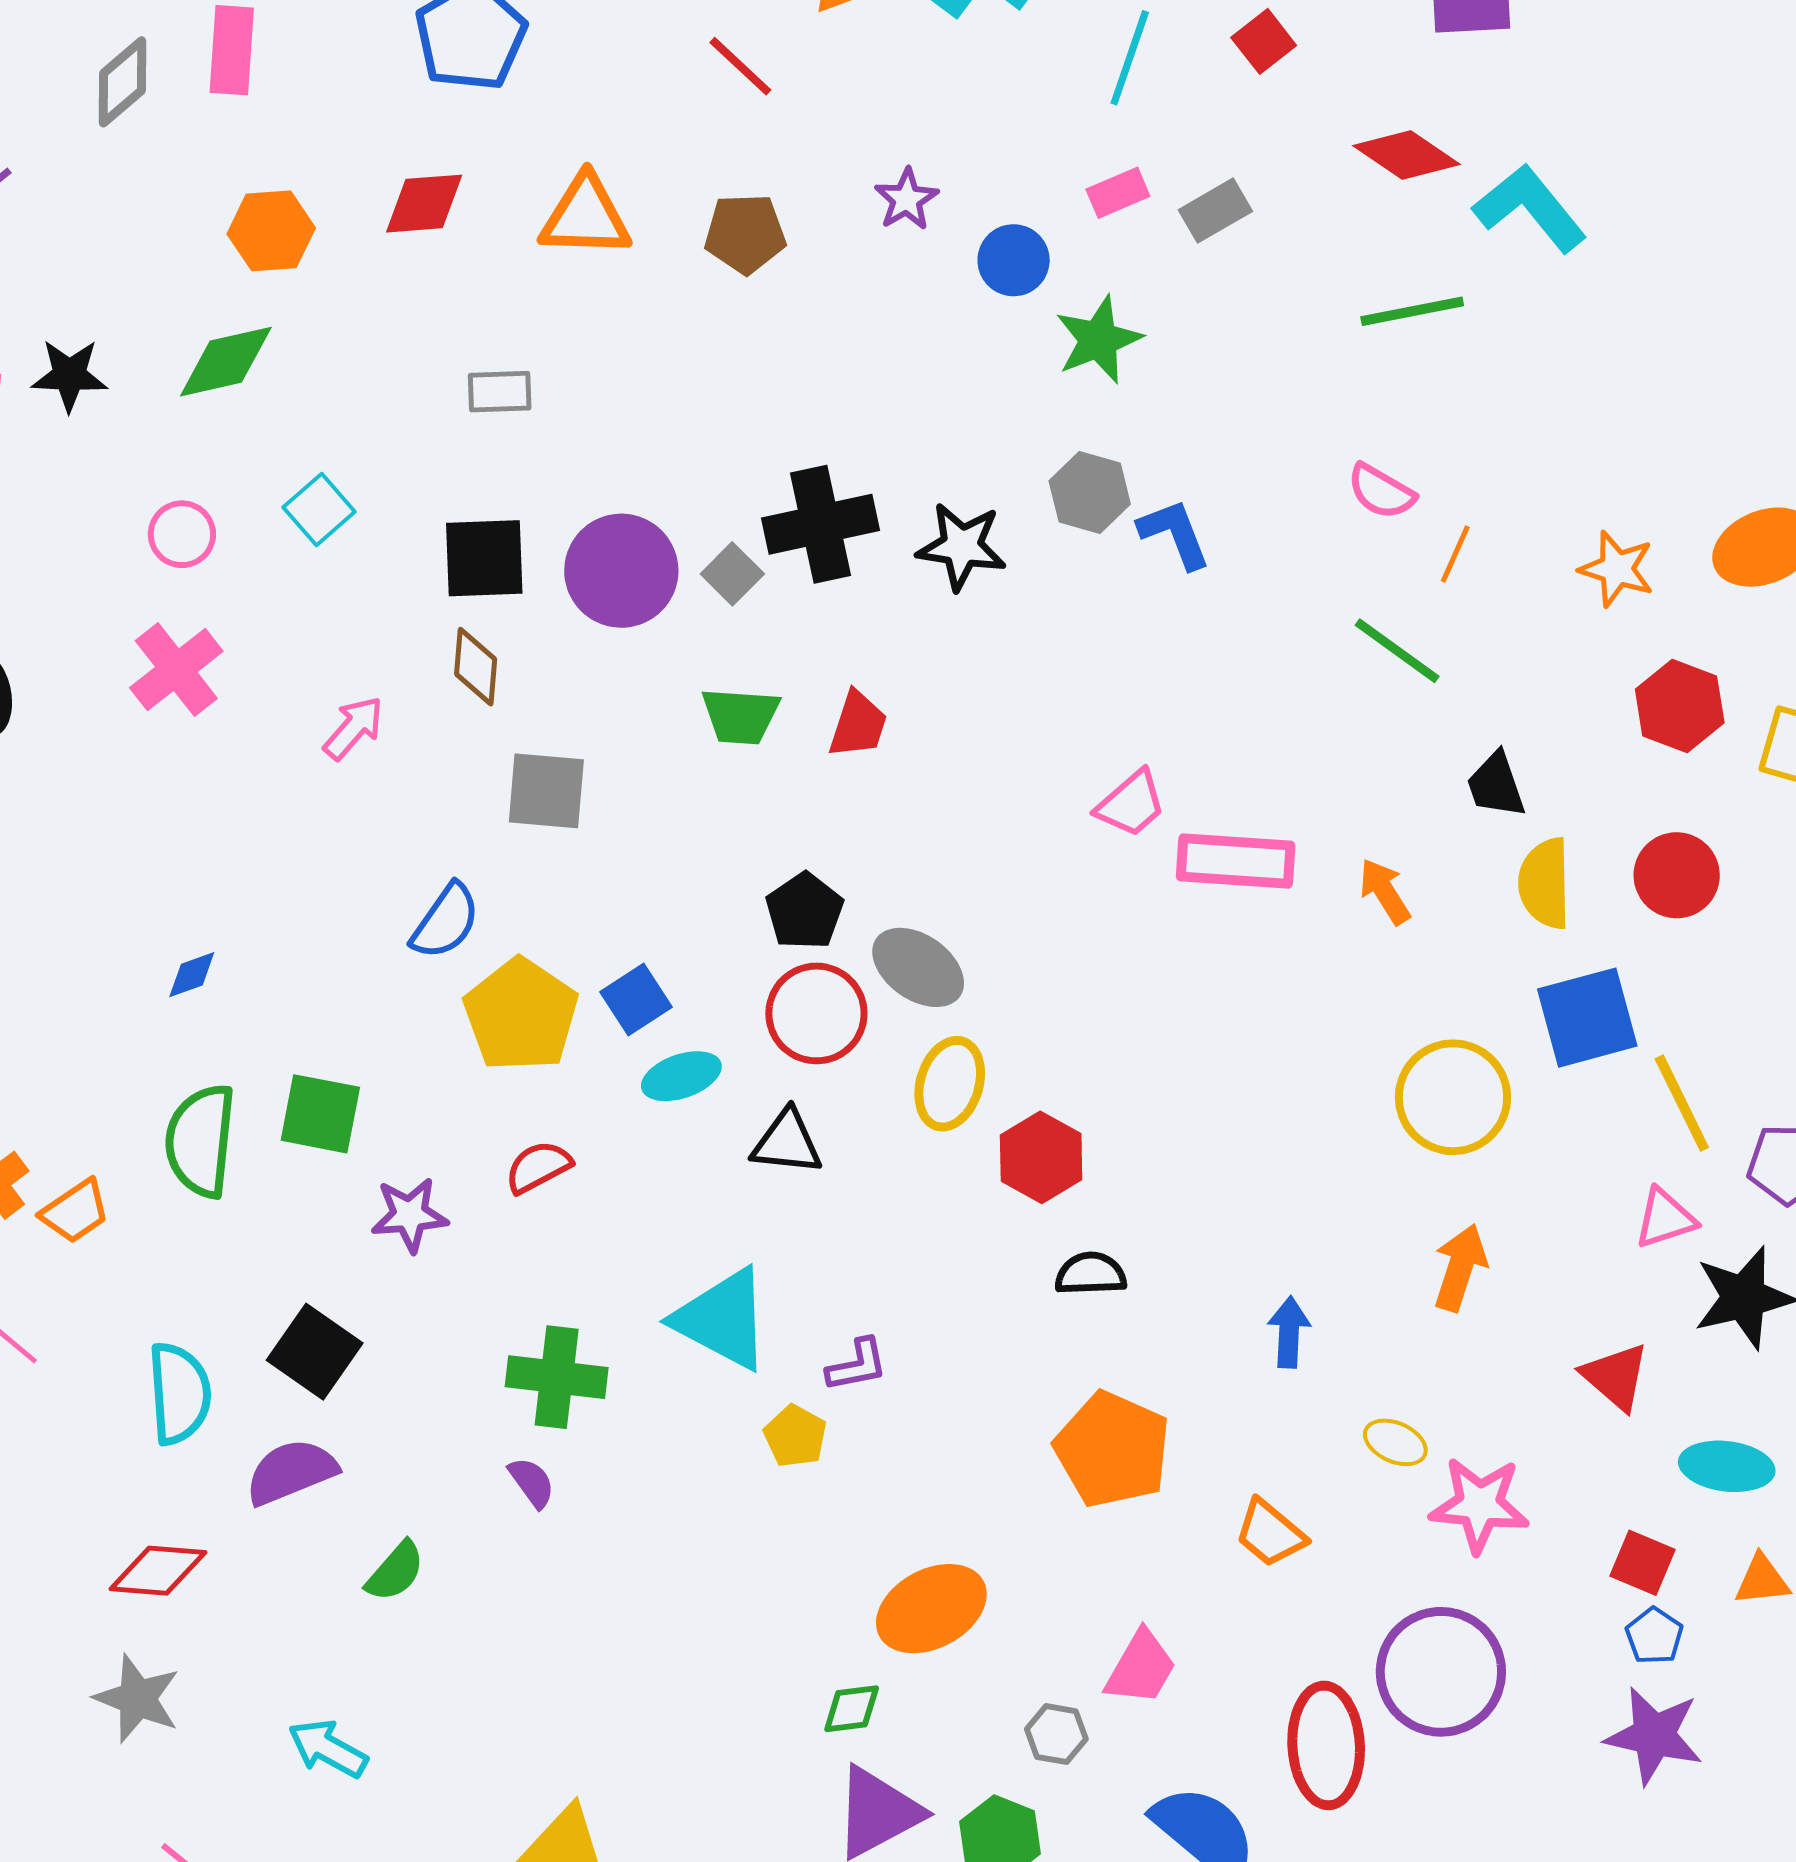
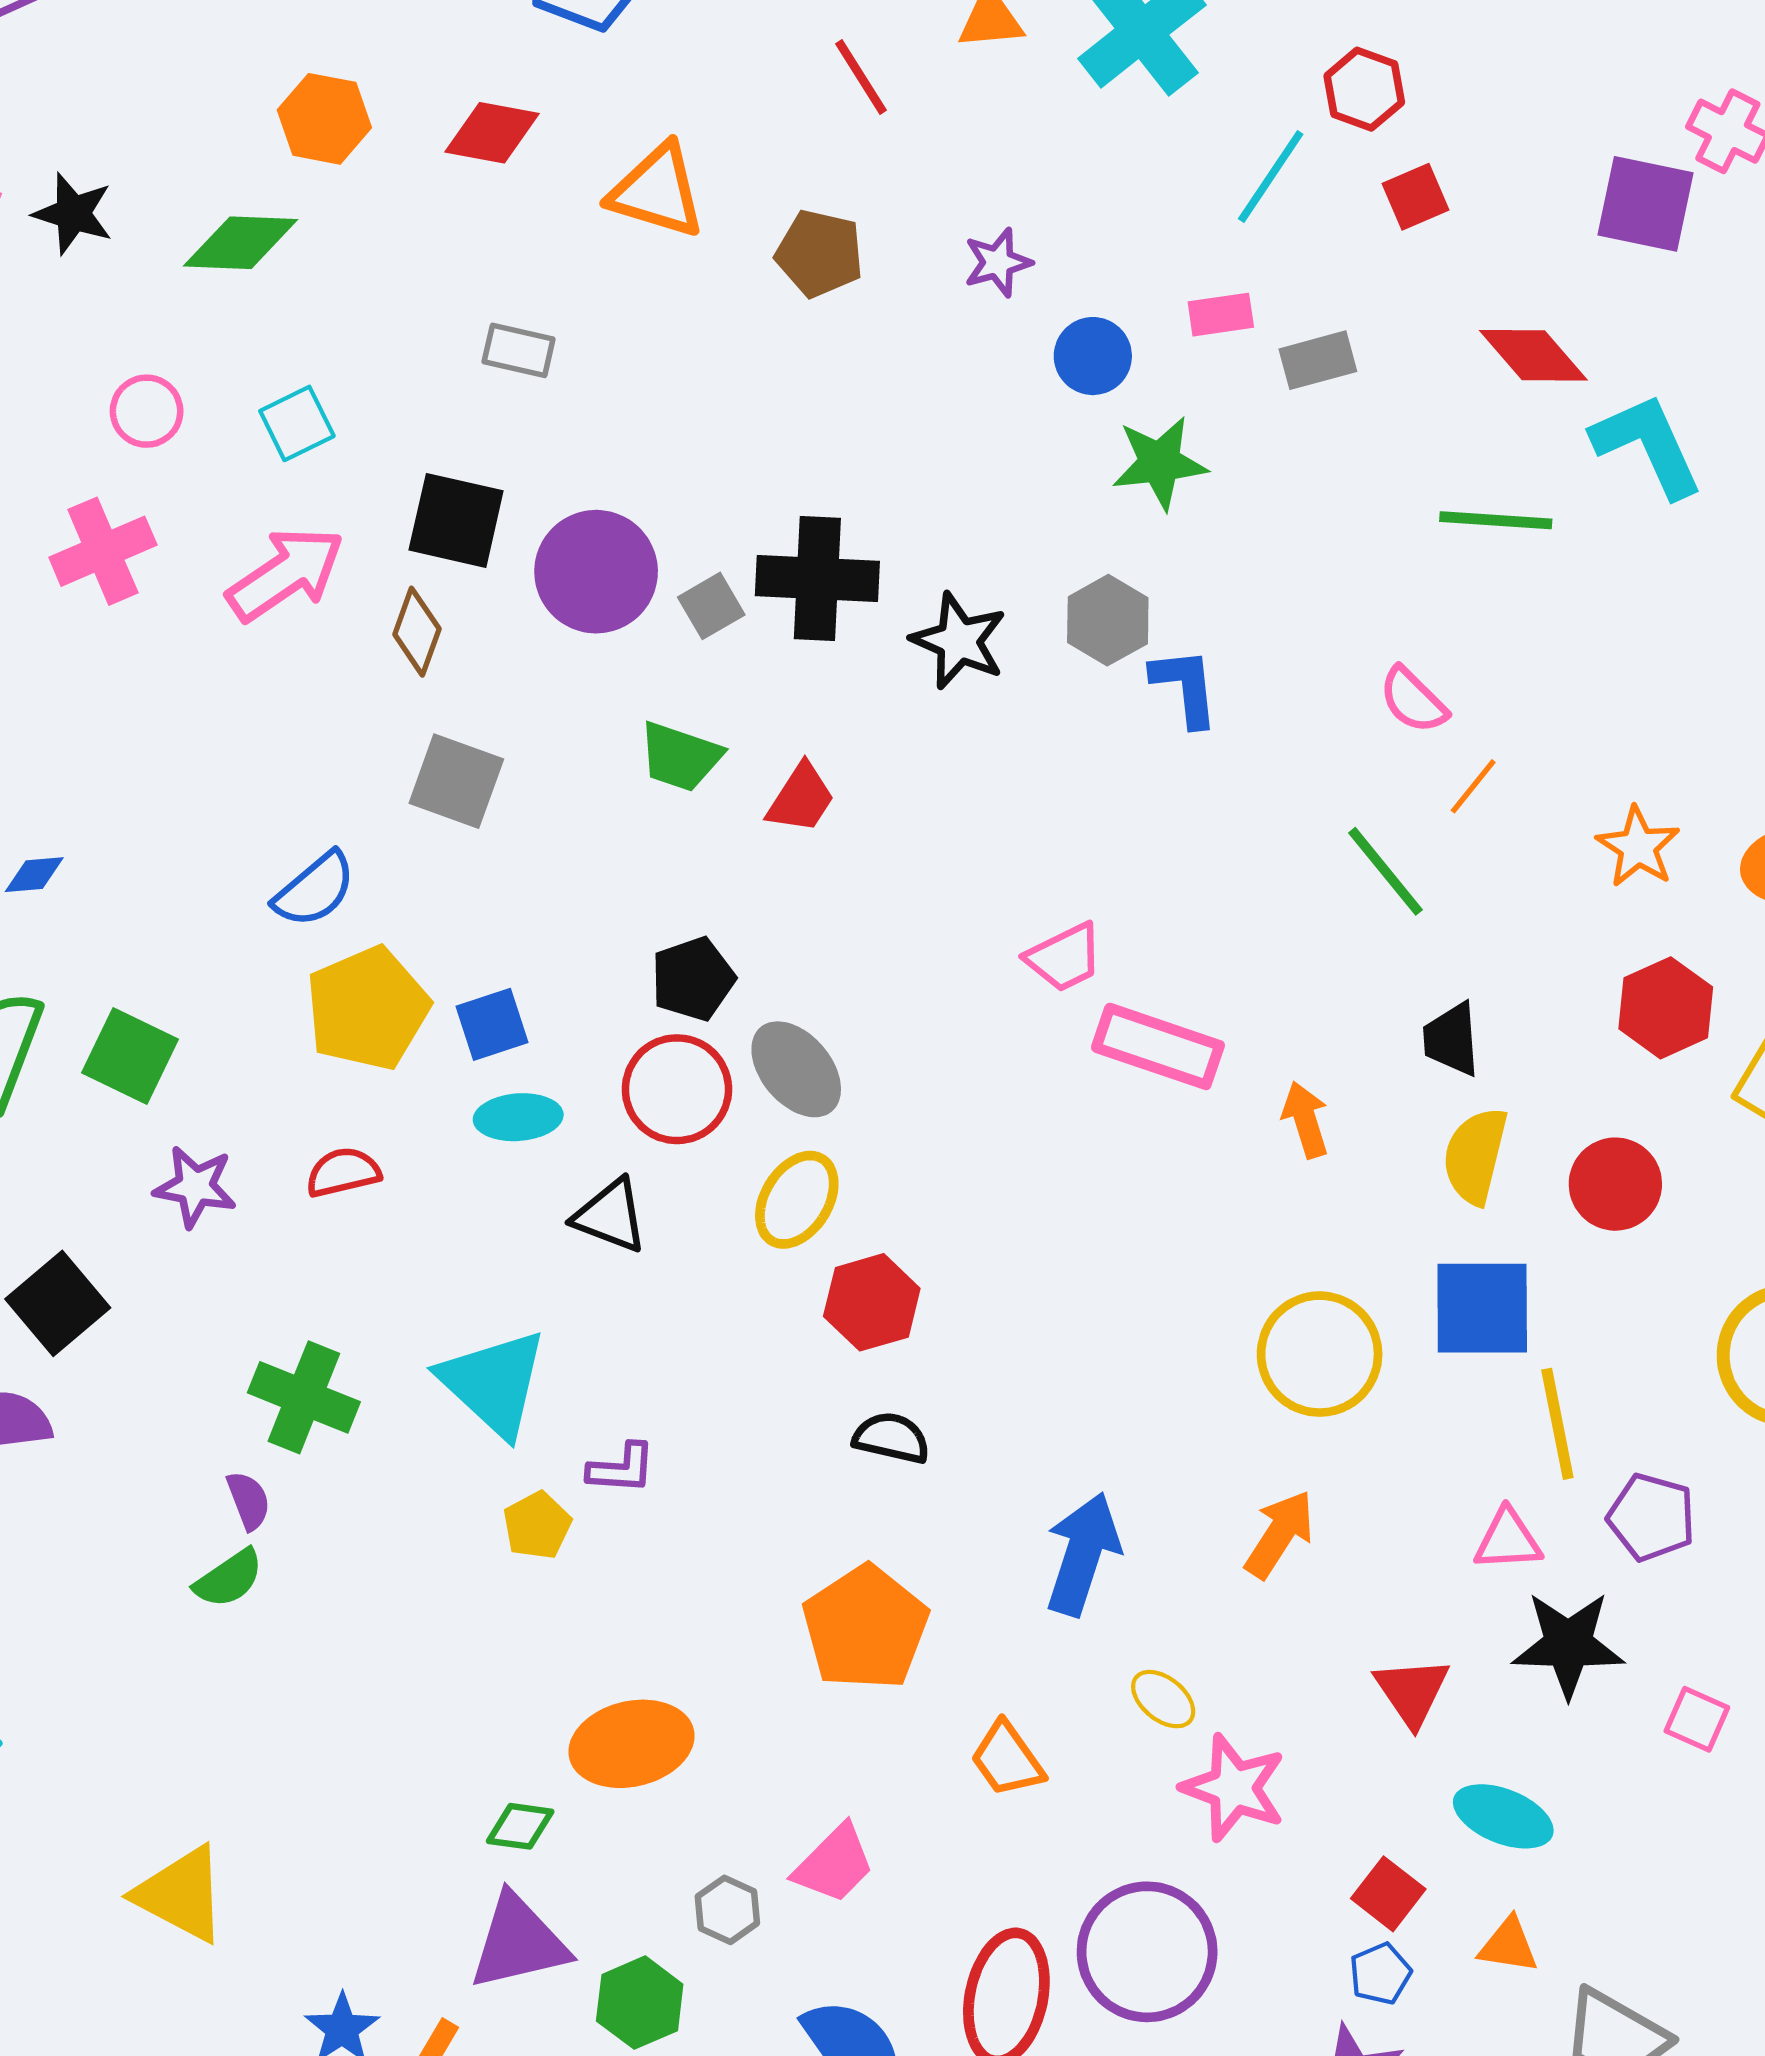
pink arrow: (353, 728) -> (286, 574), moved, size x1.6
blue arrow: (1289, 1332) -> (1083, 1554), size x1.6
green semicircle: (395, 1571) -> (229, 1579), moved

